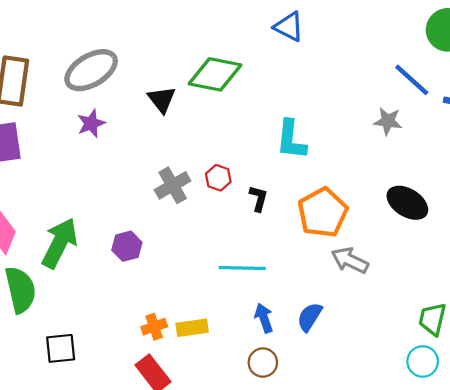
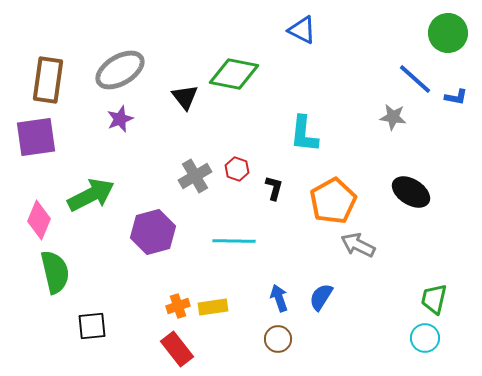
green arrow: (60, 243) -> (91, 195), moved, turned 36
purple hexagon: (127, 246) -> (153, 232), size x1.6
cyan line: (242, 268) -> (234, 241), moved

